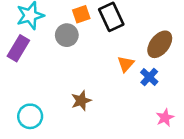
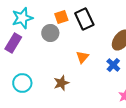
orange triangle: (126, 64) -> (82, 57), moved
cyan circle: (30, 116) -> (22, 83), moved

